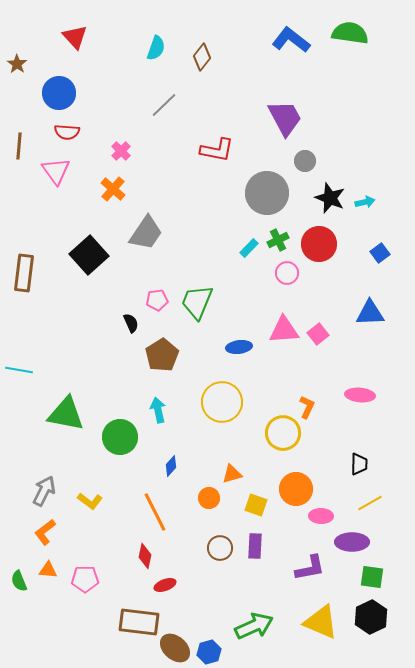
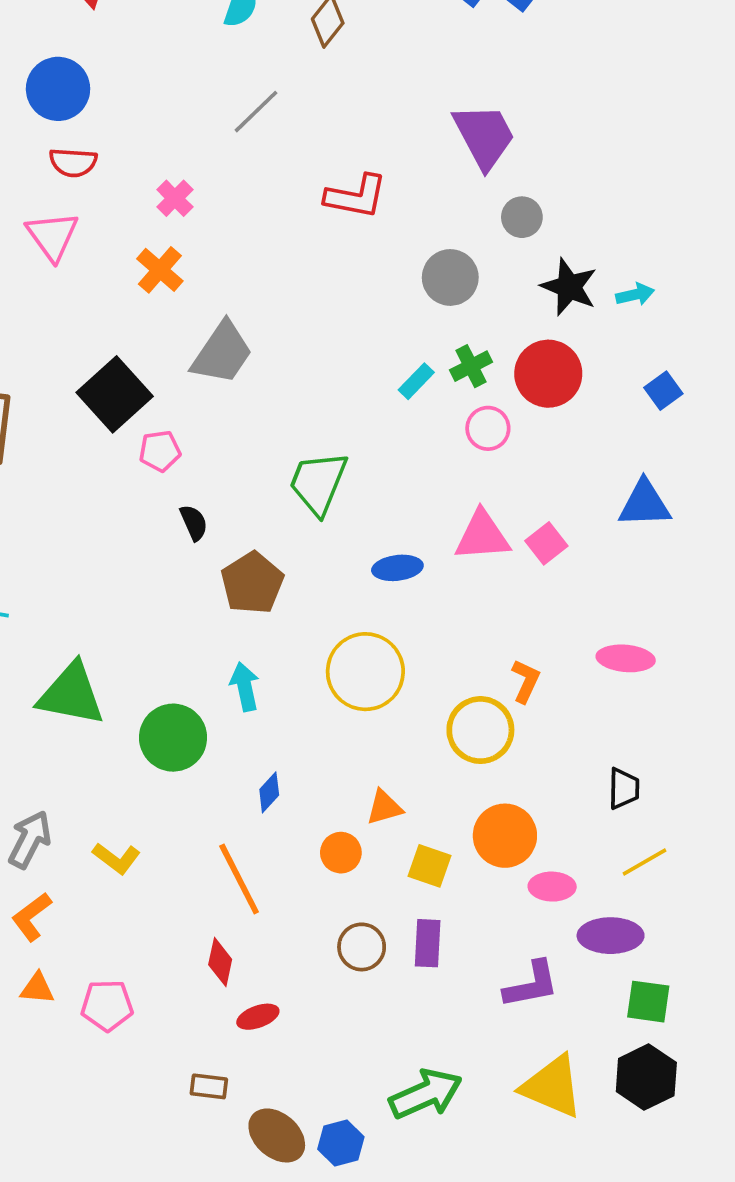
gray circle: (267, 193) -> (450, 277), size x0.7
pink pentagon: (157, 300) -> (160, 451), moved
brown rectangle: (139, 622) -> (209, 1086), size x0.5

